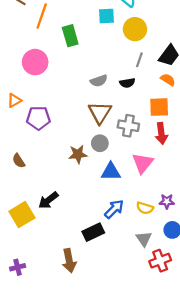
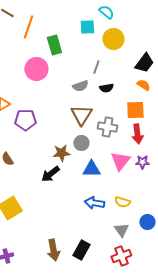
gray line: (139, 60) -> (96, 67), moved
pink circle: (35, 62) -> (36, 69), moved
black arrow: (48, 200) -> (50, 174), moved
purple star: (167, 201) -> (142, 162), moved
blue arrow: (114, 209) -> (94, 203), turned -126
black rectangle: (93, 232) -> (81, 250), moved, turned -36
red cross: (160, 261) -> (121, 256), moved

